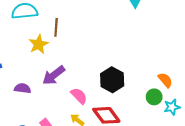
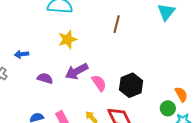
brown line: (56, 27) -> (117, 24), moved
pink semicircle: (79, 96) -> (99, 83), moved

